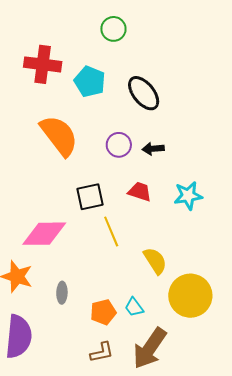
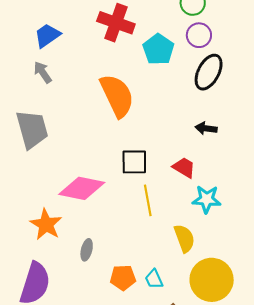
black ellipse: (144, 93) -> (209, 72), turned 54
purple circle: (119, 145) -> (199, 35), moved
cyan star: (188, 196) -> (207, 199), moved

